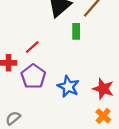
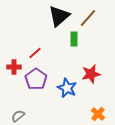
red star: (103, 89) -> (91, 74), moved, turned -30

